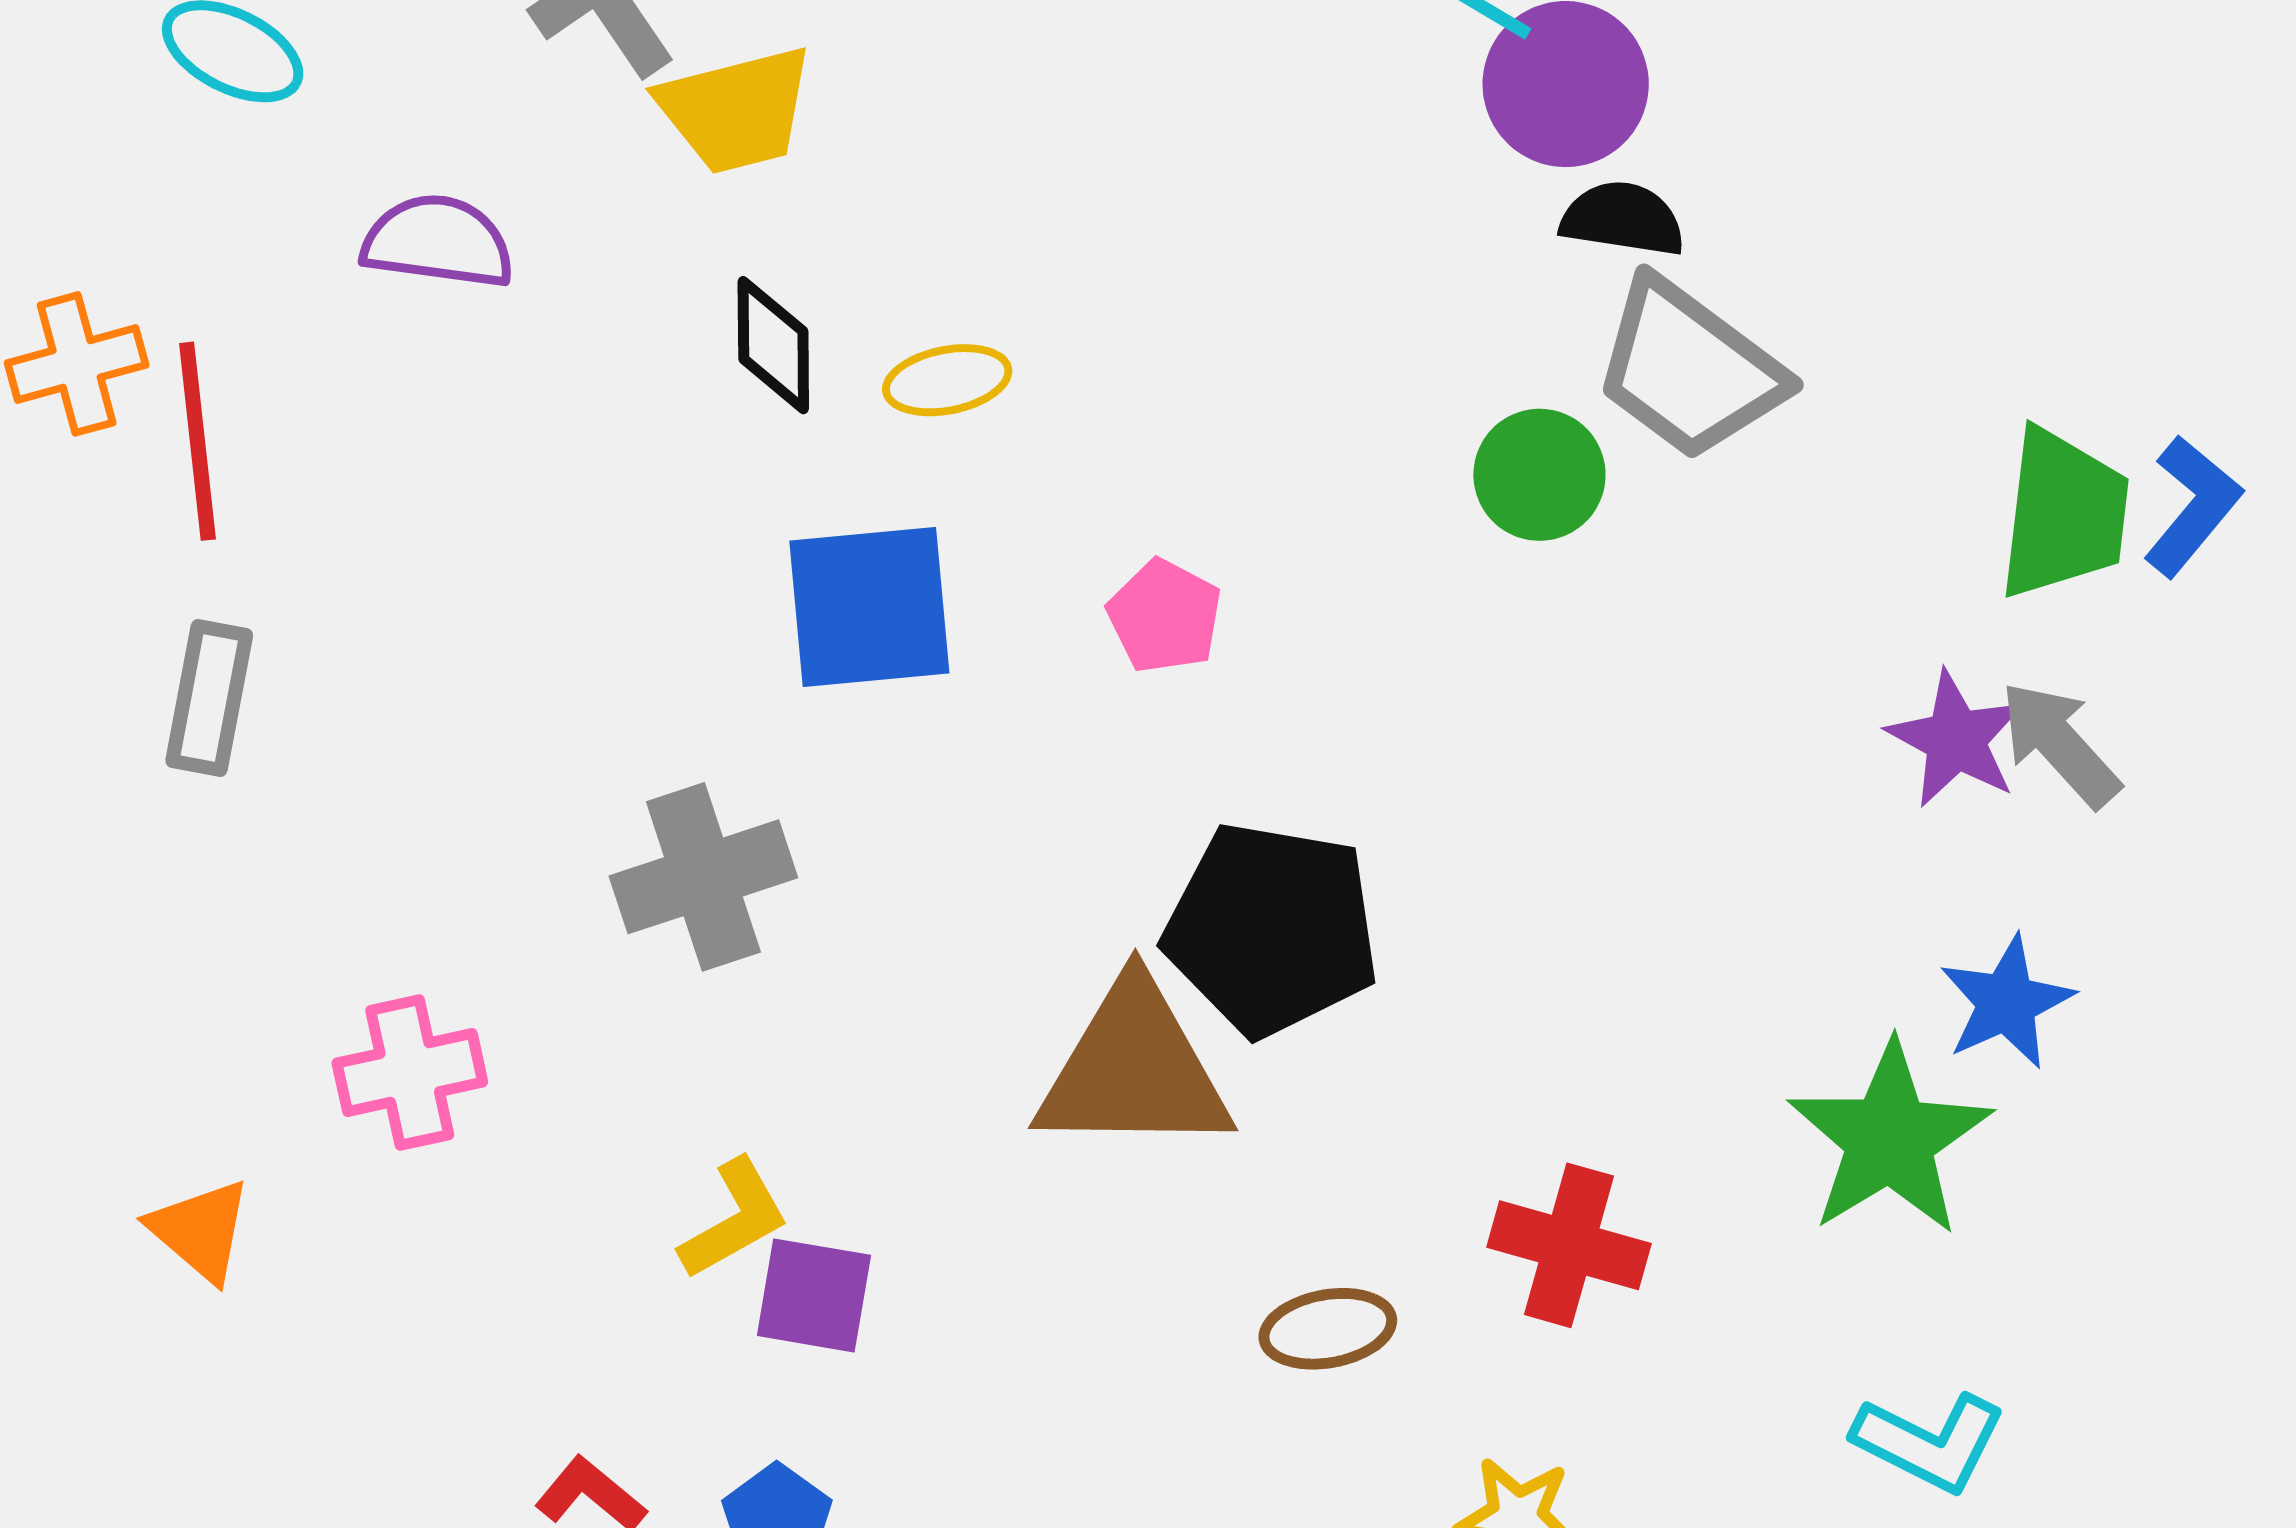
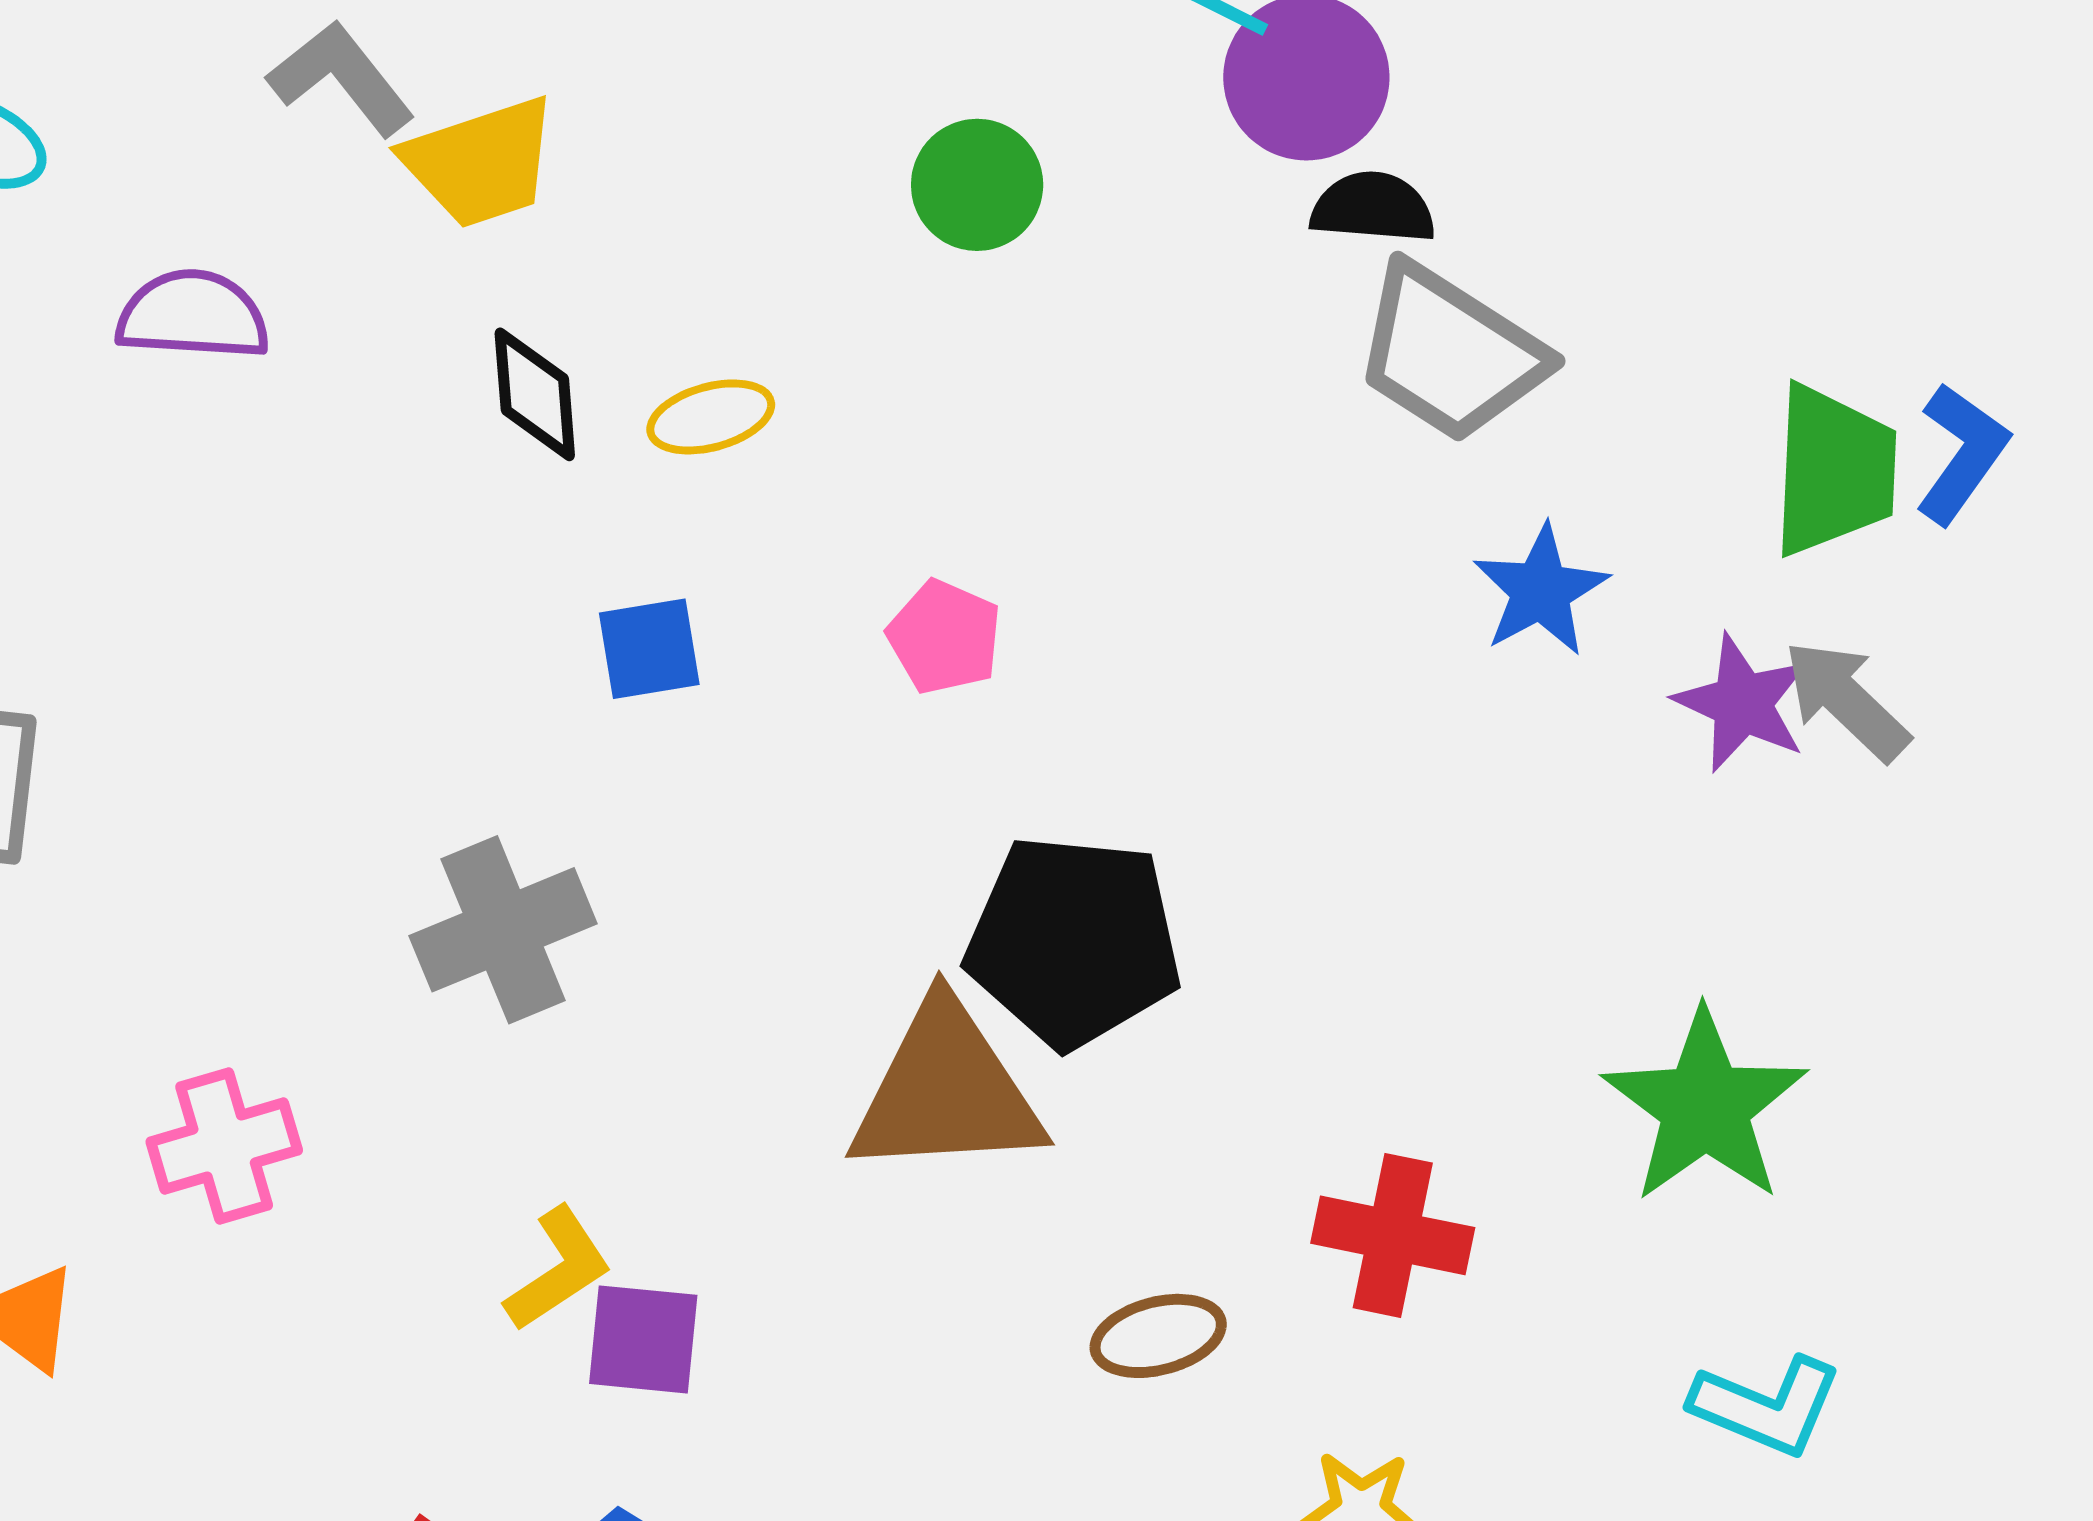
green circle: (1539, 475) -> (977, 185), moved
blue square: (869, 607) -> (649, 649), size x0.6
blue star: (2007, 1002) -> (1541, 591), moved

